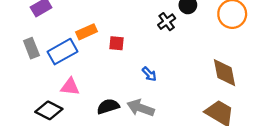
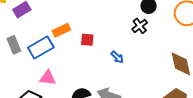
black cross: (167, 22) -> (140, 26), moved
blue arrow: (149, 74) -> (117, 57), moved

